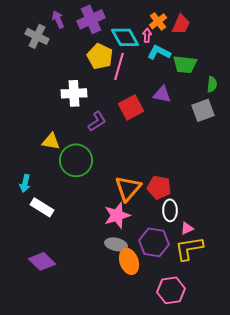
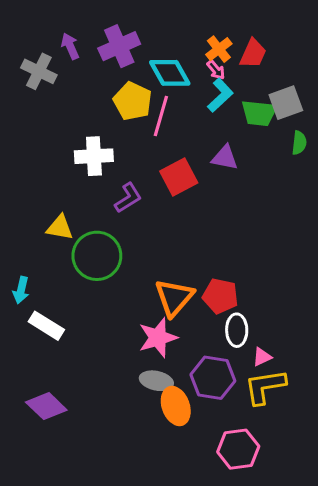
pink arrow: (147, 35) -> (216, 70), moved, turned 136
cyan L-shape: (159, 52) -> (220, 95), turned 110
gray square: (203, 110) -> (286, 103), moved

